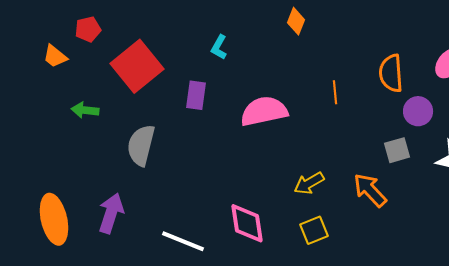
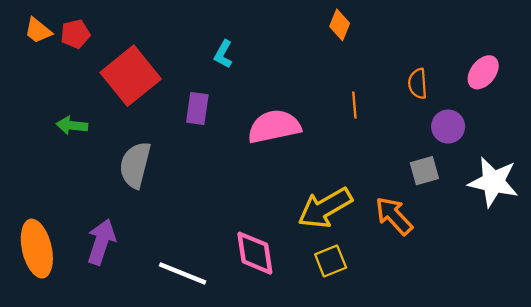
orange diamond: (296, 21) -> (340, 25), moved
orange trapezoid: (55, 56) -> (38, 31), moved
orange semicircle: (391, 73) -> (418, 84), size x0.7
yellow arrow: (309, 183) -> (325, 208), size x1.6

